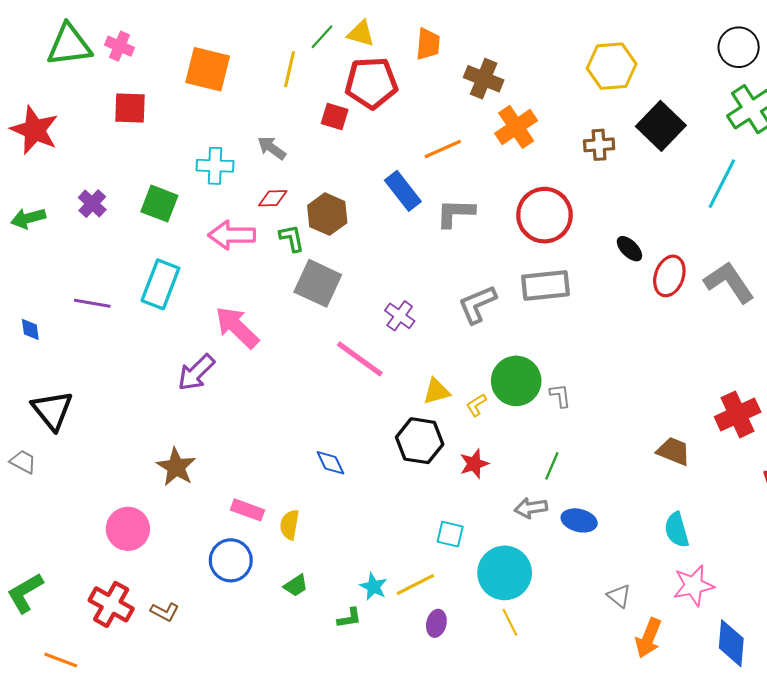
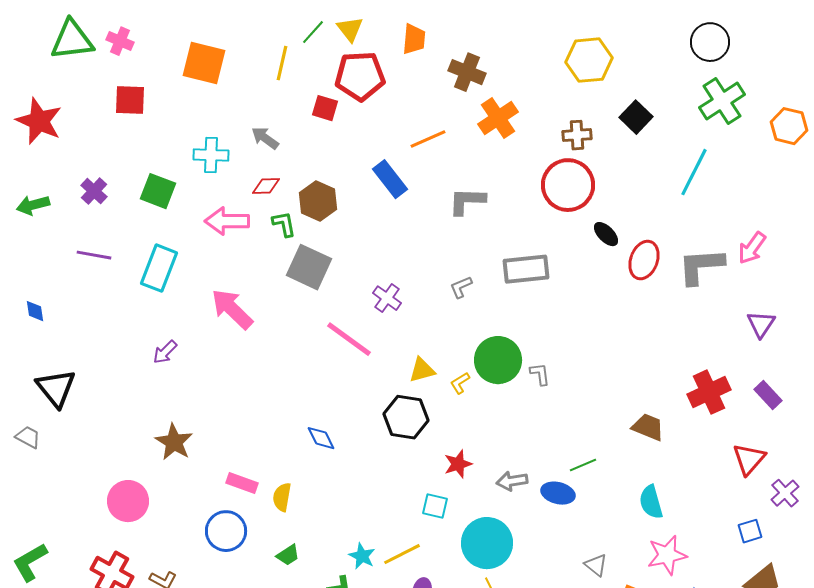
yellow triangle: (361, 34) -> (350, 29), turned 36
black square: (661, 126) -> (636, 117), size x0.7
gray L-shape: (455, 213) -> (467, 201), moved
red circle: (544, 215) -> (568, 185), moved
gray L-shape: (729, 282) -> (701, 266), turned -60
purple line: (92, 303) -> (94, 255), moved
gray L-shape: (477, 304) -> (461, 287), size x0.6
purple arrow: (196, 372) -> (165, 352), moved, size x0.7
red star: (474, 464) -> (458, 464), moved
green line: (552, 466) -> (583, 465), moved, turned 44

